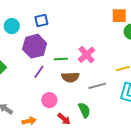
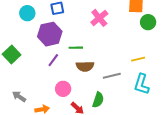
pink cross: (87, 55) -> (99, 18), moved
green semicircle: (84, 110) -> (98, 100), turned 42

